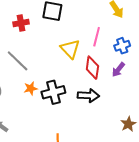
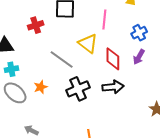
pink line: (97, 37) -> (104, 19), moved
gray line: (18, 61) -> (62, 59), moved
orange star: (31, 88) -> (41, 87), moved

